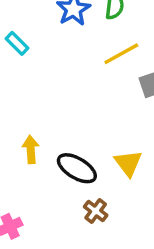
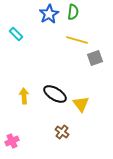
yellow line: (121, 54) -> (77, 40), turned 45
black ellipse: (77, 168) -> (55, 94), moved

